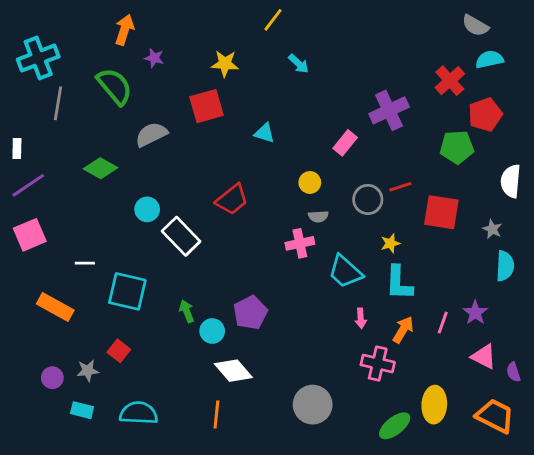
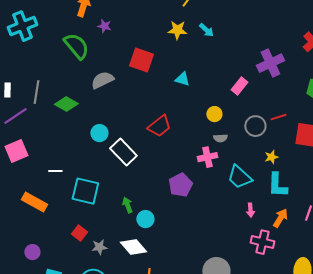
yellow star: (225, 64) -> (177, 30), moved
gray line: (58, 103) -> (36, 92), moved
red square: (207, 106) -> (141, 60), turned 35
purple pentagon: (250, 313) -> (180, 185), moved
gray star: (88, 371) -> (99, 247), moved
white diamond: (233, 371) -> (133, 247), moved

